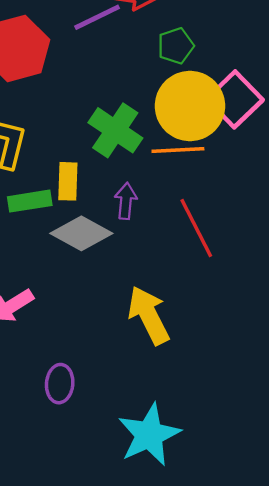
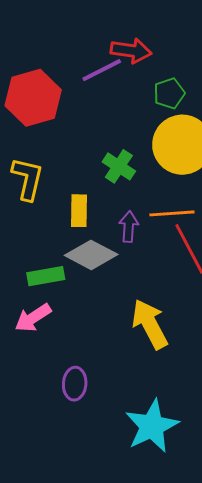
green cross: (115, 130) -> (119, 166), size x0.7
orange line: (178, 150) -> (172, 213), moved
green rectangle: (30, 201) -> (46, 276), moved

